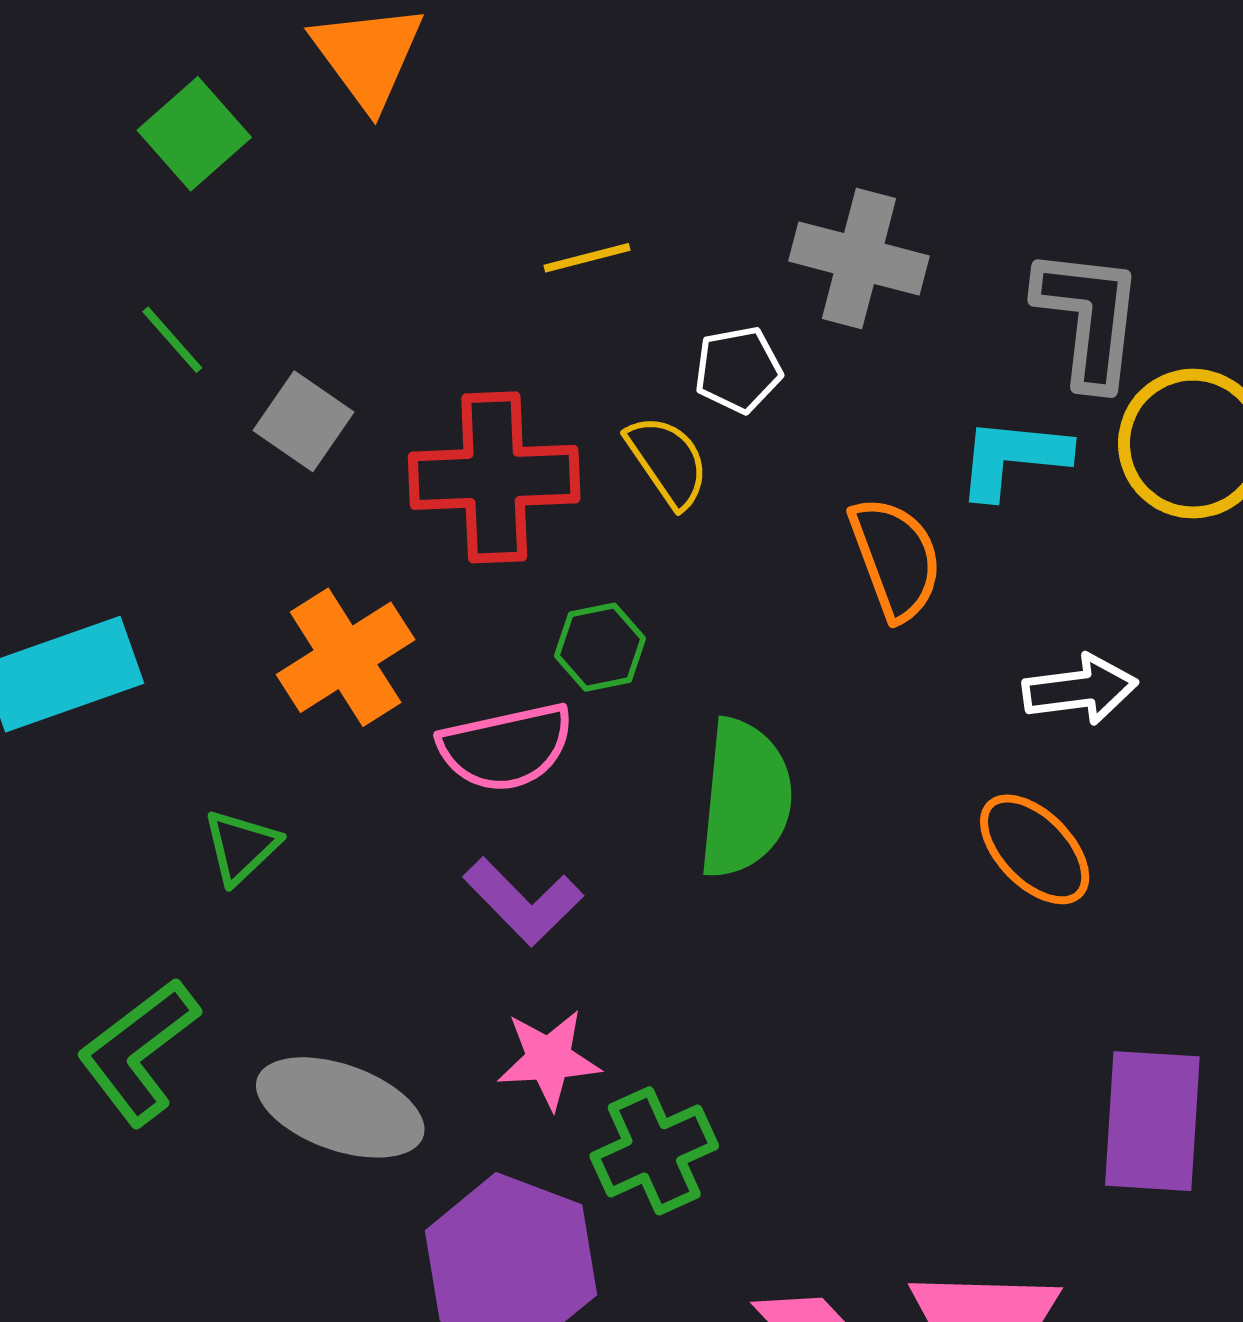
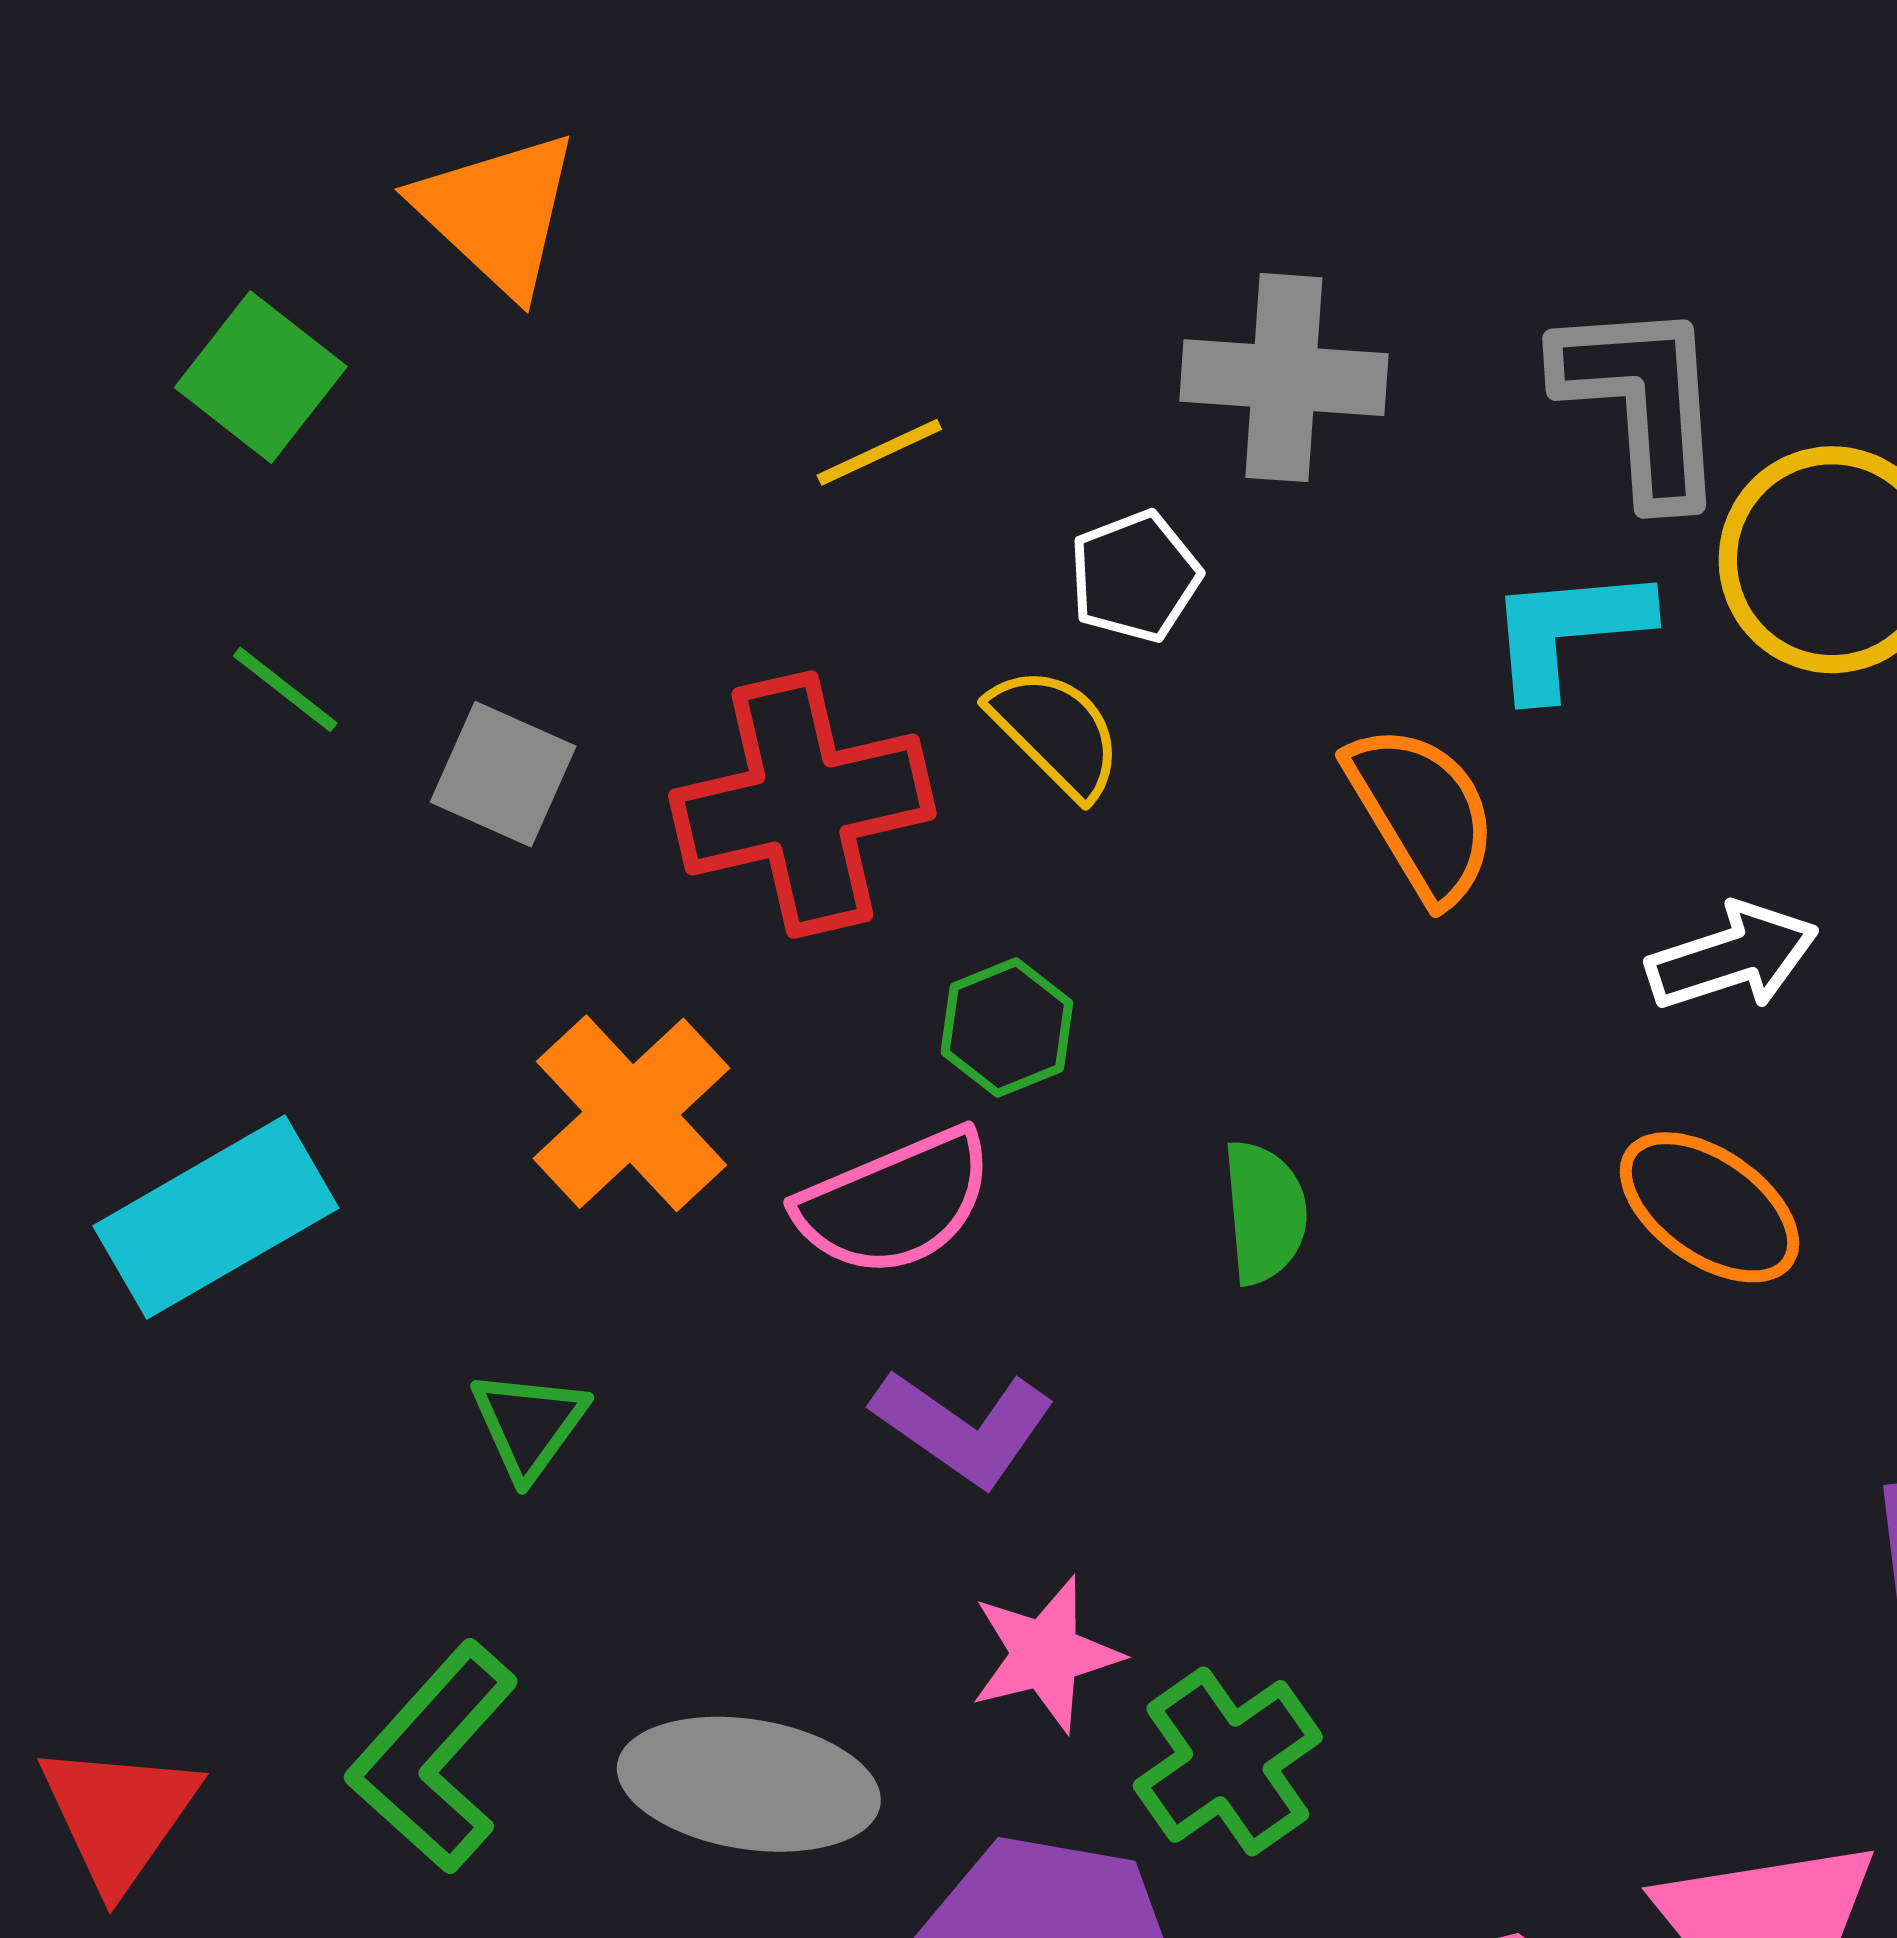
green semicircle: (745, 799) -> (1265, 1212), size x0.6

